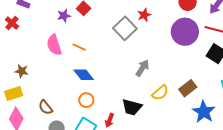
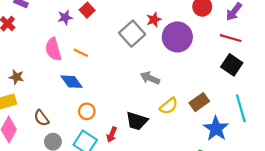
purple circle: (185, 32) -> (177, 37), moved
gray arrow: (142, 68) -> (150, 78), turned -102
blue diamond: (84, 75) -> (72, 82), moved

